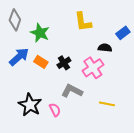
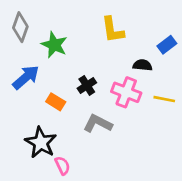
orange rectangle: (41, 62) -> (56, 102), moved
pink cross: (93, 68) -> (126, 92), turned -35
yellow line: (107, 104) -> (164, 99), moved
pink semicircle: (55, 110) -> (62, 166), moved

